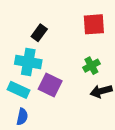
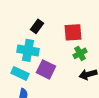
red square: (94, 24) -> (73, 32), moved

